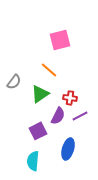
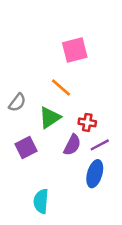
purple square: (38, 131) -> (26, 147), moved
blue ellipse: (68, 149) -> (95, 174), moved

